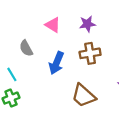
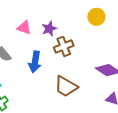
purple star: (87, 24) -> (49, 29), moved

